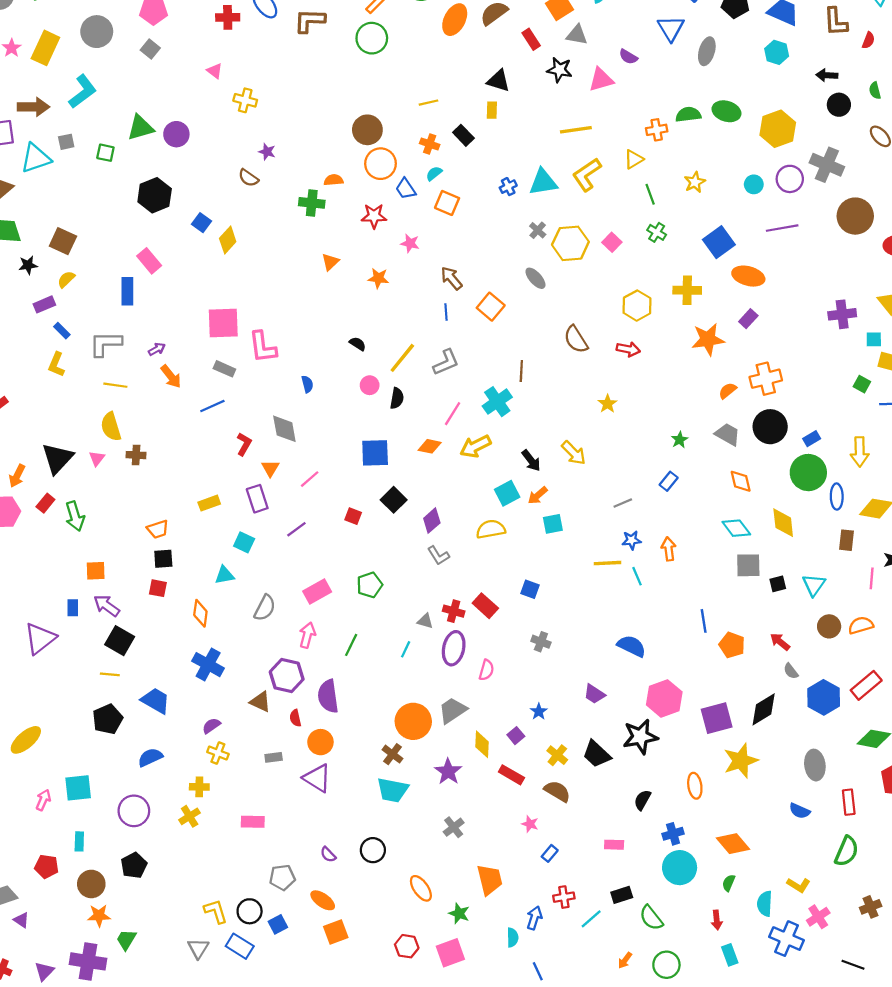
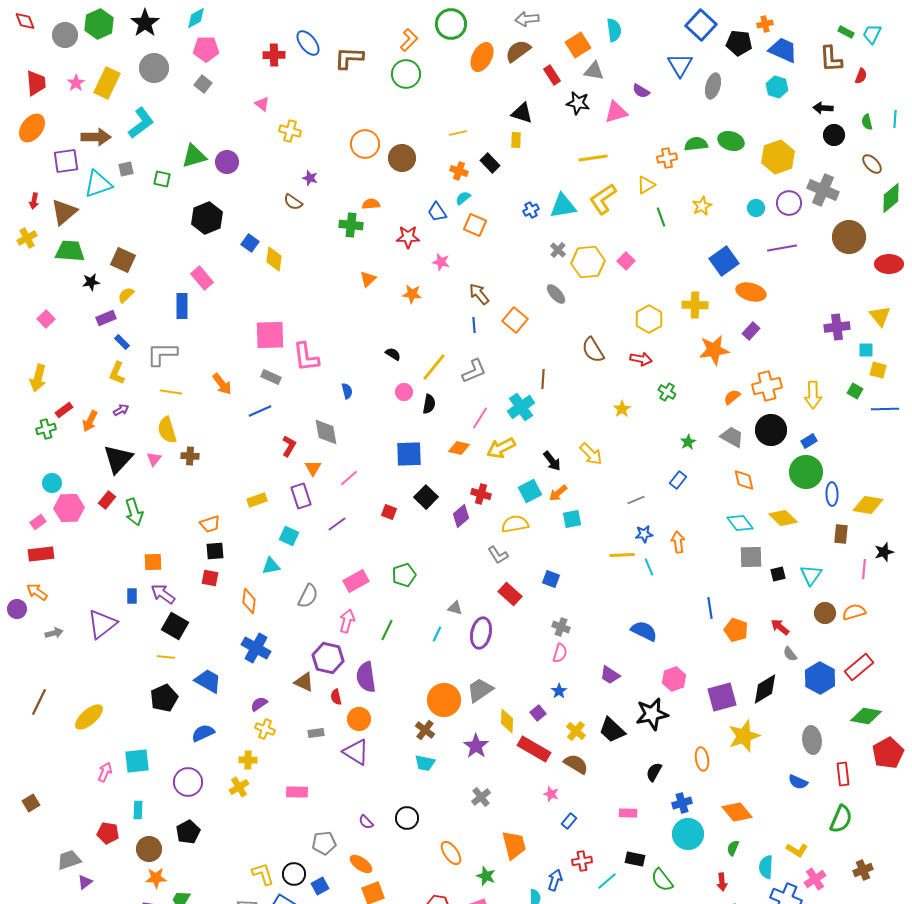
orange circle: (381, 164) -> (365, 144), moved
green cross: (657, 232) -> (667, 392), moved
yellow diamond: (228, 240) -> (274, 259), turned -35
purple arrow: (157, 349) -> (121, 410), moved
yellow arrow: (860, 452) -> (813, 395), moved
orange arrow: (17, 476) -> (90, 421), moved
yellow diamond: (783, 523) -> (783, 518), turned -40
gray L-shape: (438, 555) -> (498, 555), moved
red cross: (454, 611) -> (481, 494), moved
pink semicircle: (486, 670) -> (560, 653), moved
pink hexagon: (664, 698) -> (674, 679), size x0.7
red rectangle: (511, 775) -> (534, 749), size x1.4
cyan trapezoid: (393, 790) -> (425, 763), size x0.7
black rectangle: (622, 895) -> (635, 859), turned 30
purple triangle: (21, 920) -> (85, 882), turned 49

